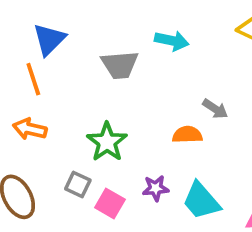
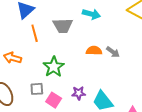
orange line: (33, 79) -> (35, 33), moved
orange semicircle: (187, 135) -> (94, 51), moved
gray square: (78, 184) -> (37, 89), turned -32

